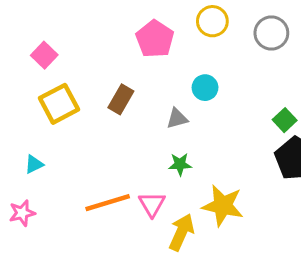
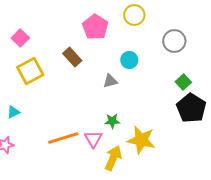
gray circle: (271, 33) -> (174, 41), moved
brown rectangle: (121, 99) -> (72, 57), moved, turned -72
green star: (180, 164) -> (112, 121), moved

